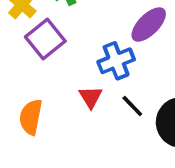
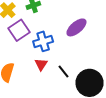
blue cross: (116, 61) -> (43, 41), moved

